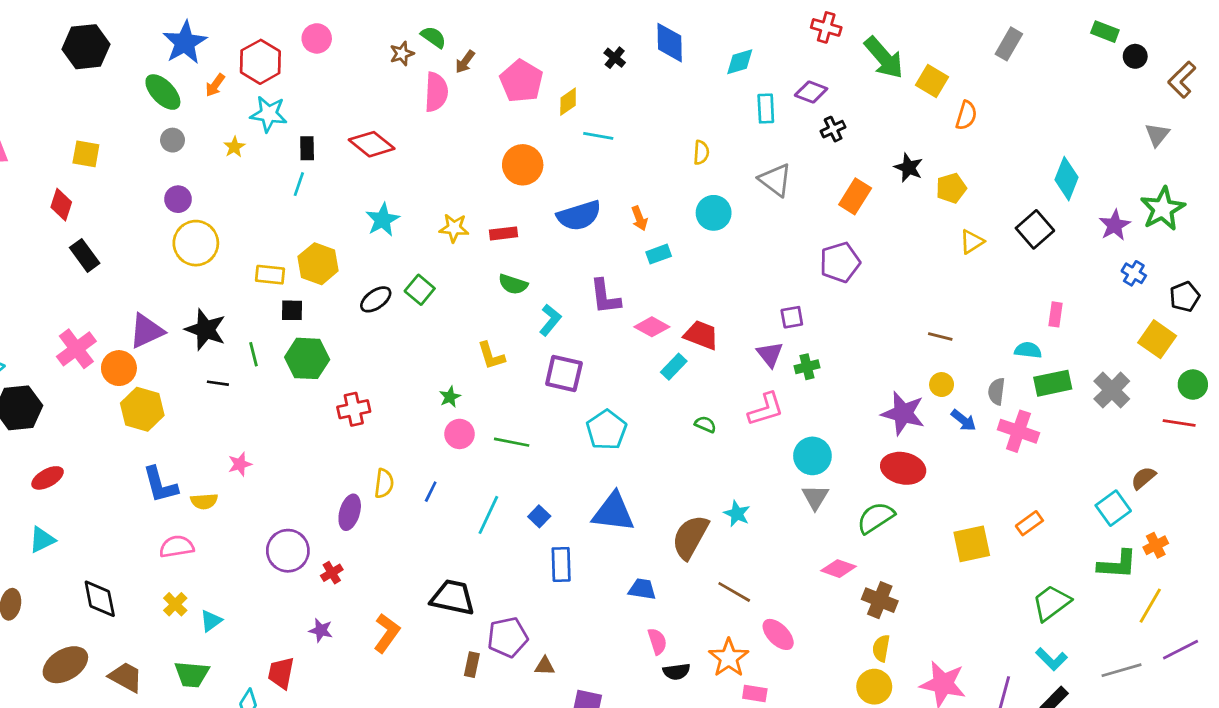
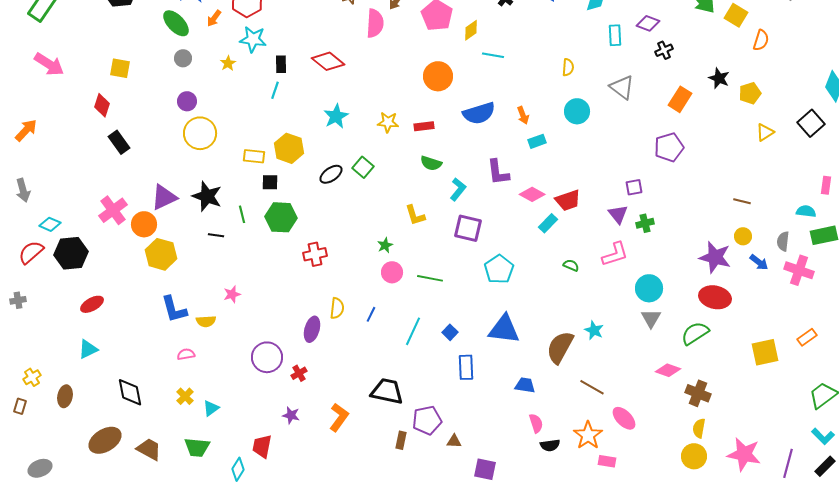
red trapezoid: (701, 335) -> (568, 200), turned 140
pink semicircle: (177, 547) -> (186, 354), size x0.7

